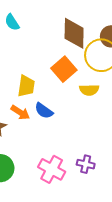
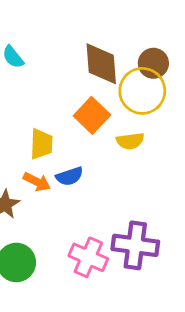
blue semicircle: (44, 111) -> (69, 176), turned -48
purple cross: (86, 164) -> (135, 245), size x1.8

